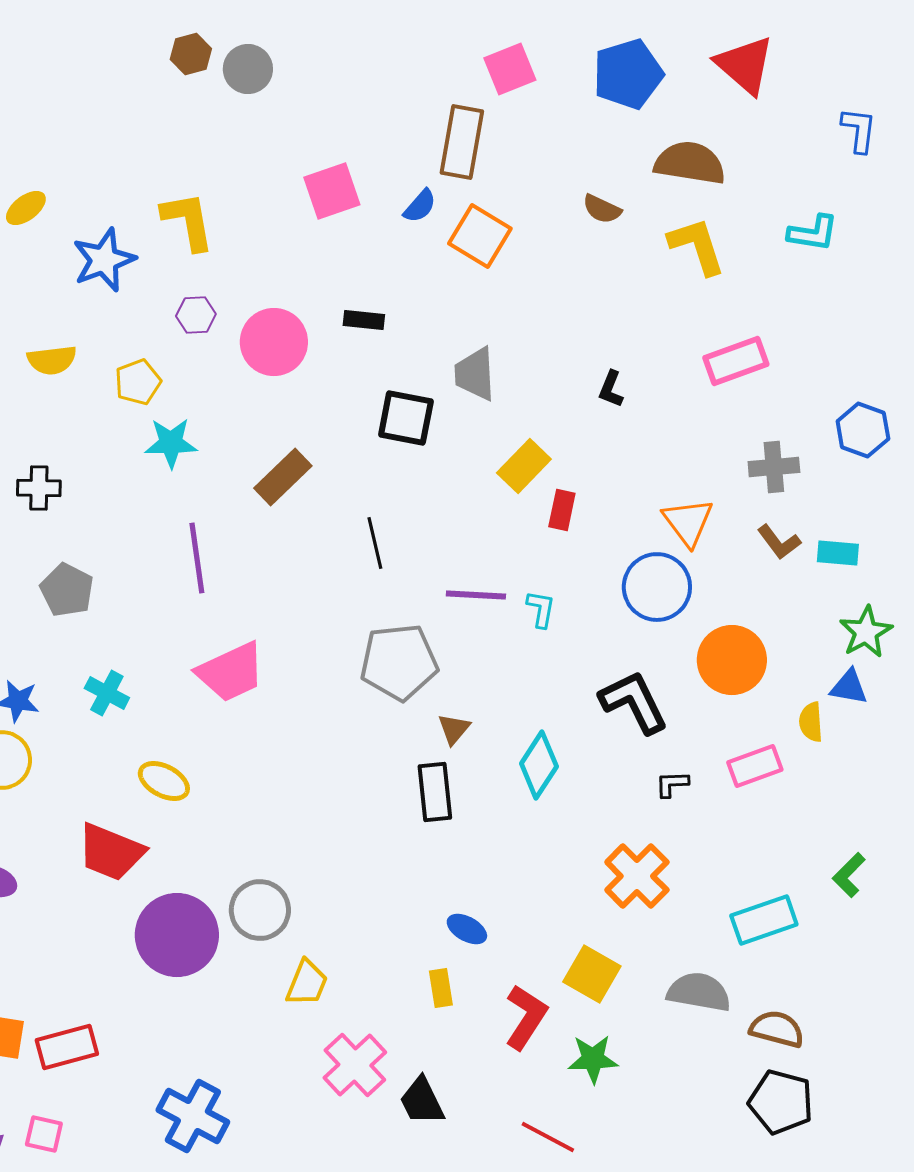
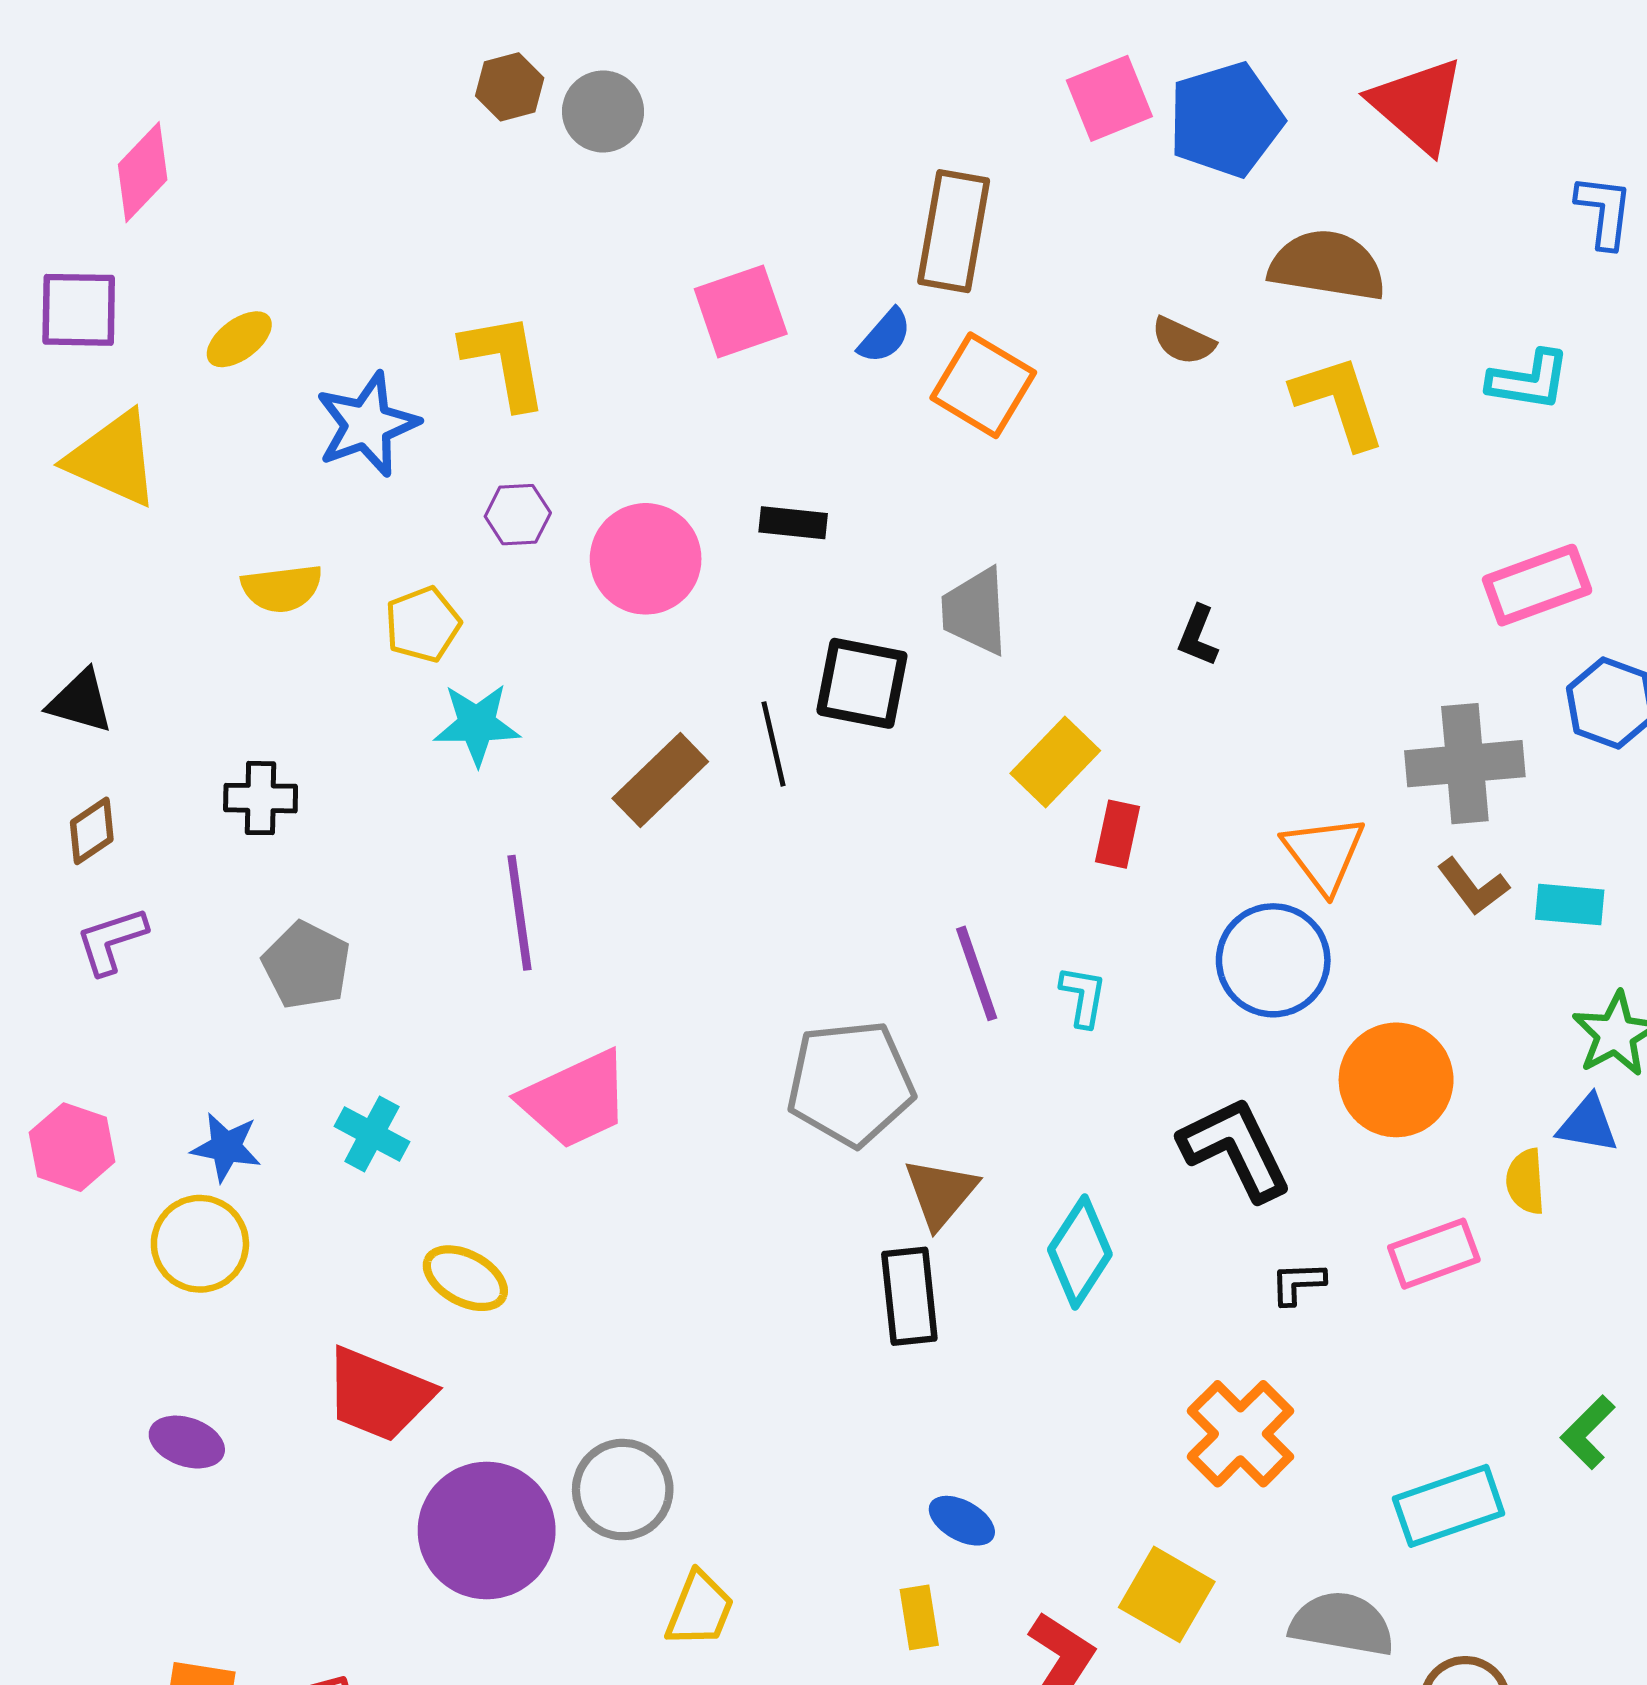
pink square: (510, 69) -> (1109, 98), moved
pink rectangle: (736, 361) -> (1537, 585), moved
gray cross: (774, 467) -> (1465, 764), size x1.4
black line: (375, 543) -> (773, 744), moved
purple line: (476, 595) -> (977, 973), turned 68
brown triangle: (454, 729) -> (941, 1193), size x1.4

